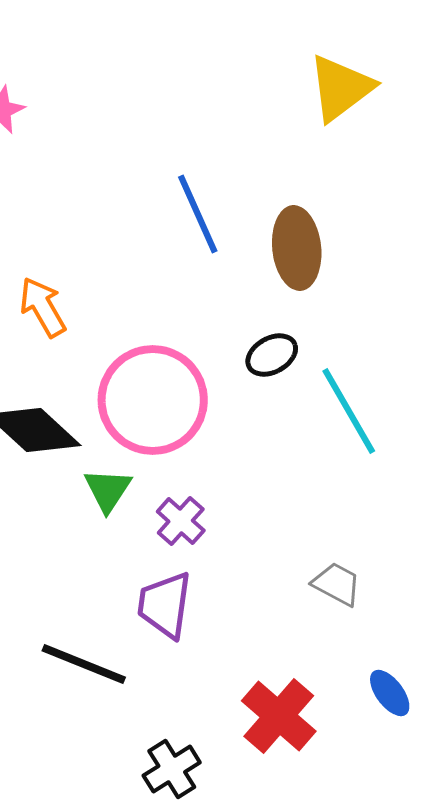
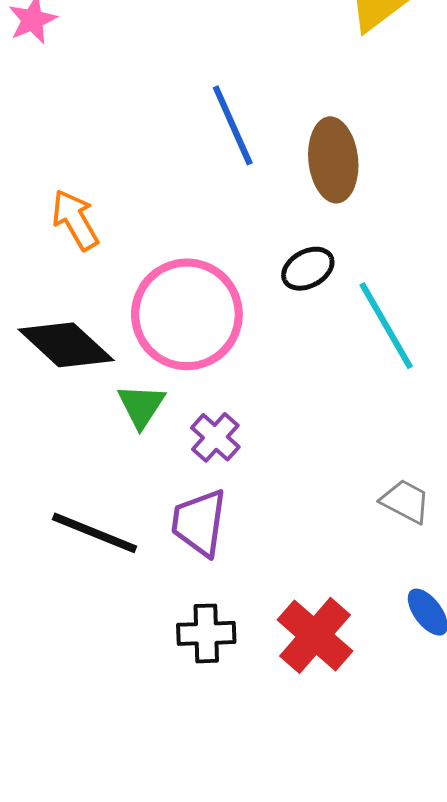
gray trapezoid: (337, 584) -> (405, 501), moved
black line: (84, 664) -> (94, 533), moved
black cross: (172, 769) -> (206, 633), moved, turned 30

